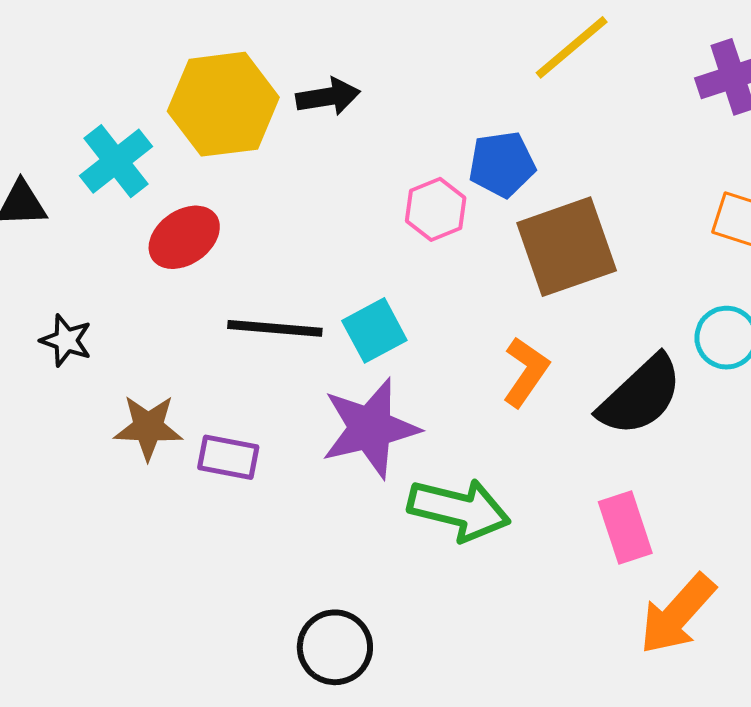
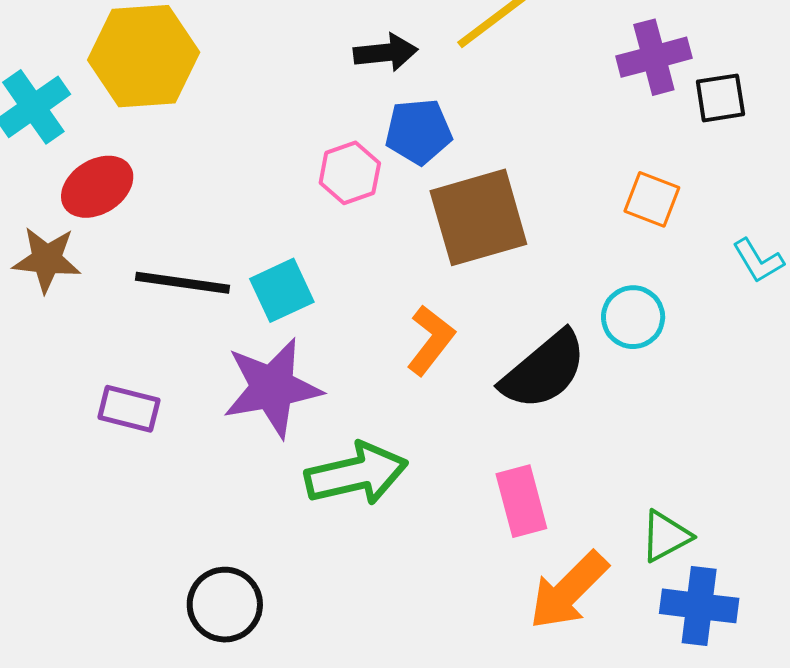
black arrow: (328, 97) -> (386, 53), moved
brown star: (148, 427) -> (47, 260), moved
green arrow: (459, 509) -> (356, 474), turned -30

